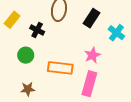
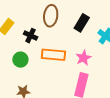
orange rectangle: (60, 68) -> (53, 55), moved

